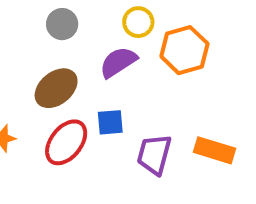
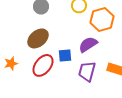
purple semicircle: (118, 62) -> (88, 44), moved

